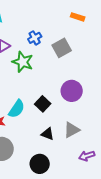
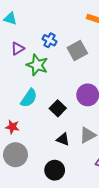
blue cross: (35, 38) -> (50, 40), turned -32
cyan semicircle: (17, 109) -> (29, 98), moved

